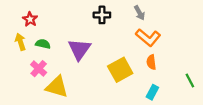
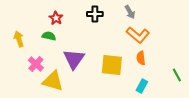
red star: (30, 19) -> (56, 18), moved
green semicircle: (43, 44) -> (49, 36), moved
purple triangle: (79, 49) -> (74, 59), moved
yellow square: (120, 70) -> (112, 65), turned 35

